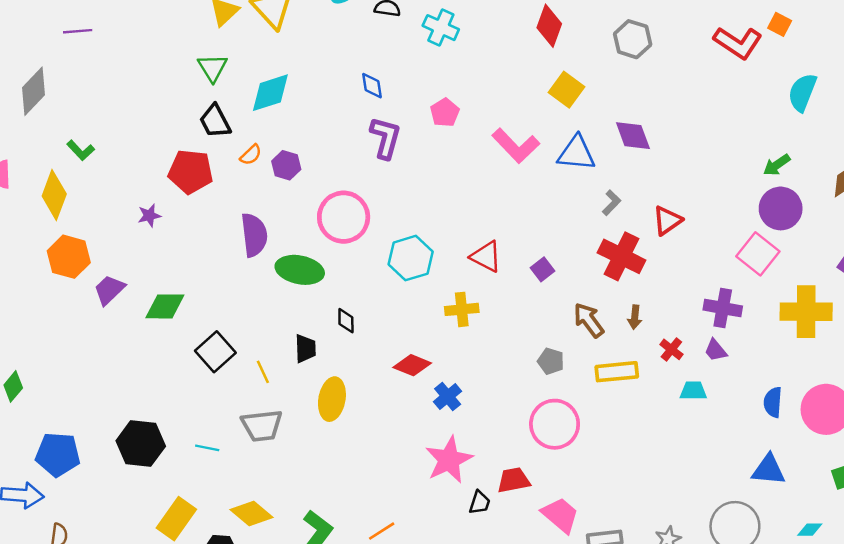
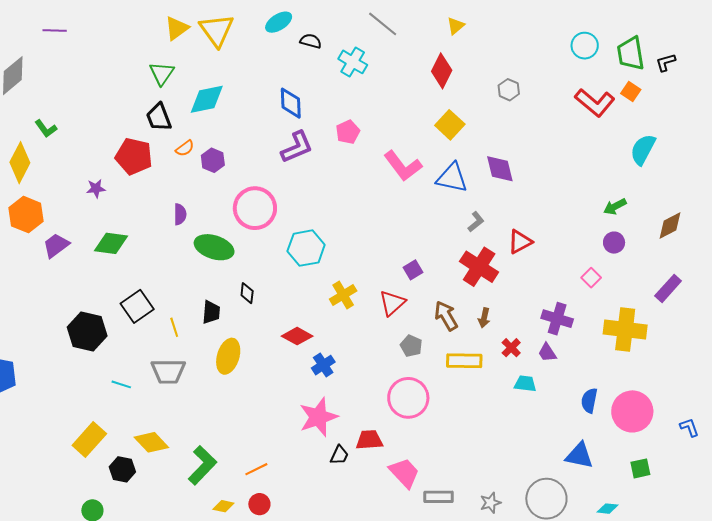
gray hexagon: (633, 39) -> (509, 90), size x0.7
blue diamond: (372, 86) -> (291, 103), size x1.4
purple L-shape: (385, 138) -> (297, 147), turned 45
purple circle: (781, 208) -> (614, 243), size x0.6
purple semicircle: (254, 235) -> (180, 214), size x0.6
pink square: (758, 254) -> (591, 278), size x0.6
red triangle: (486, 257) -> (392, 303), moved, turned 44
green diamond: (165, 306) -> (111, 243), moved
yellow cross: (462, 309) -> (343, 295), turned -32
black hexagon: (141, 444) -> (87, 331), moved

